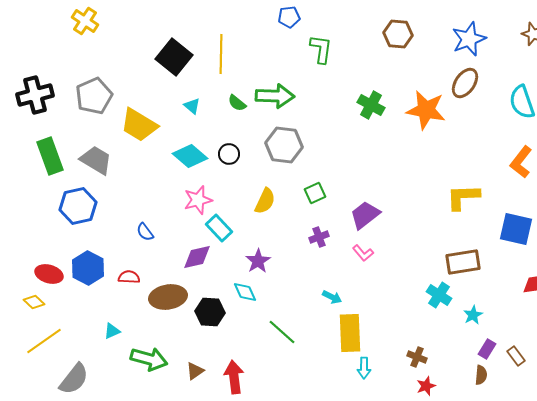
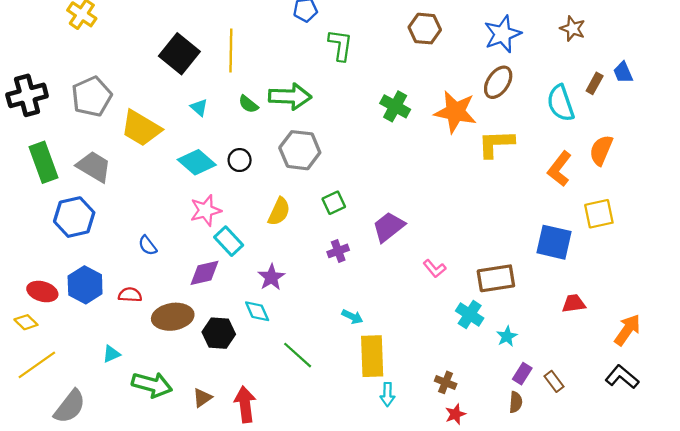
yellow L-shape: (463, 197) -> (496, 144), moved
pink L-shape: (363, 253) -> (435, 269), moved

